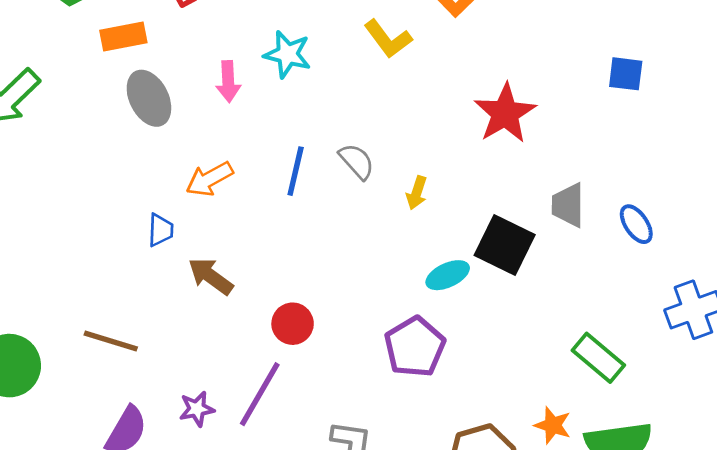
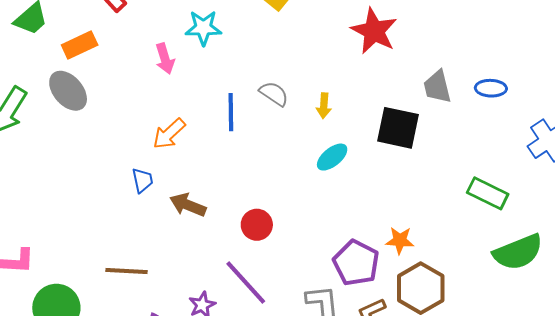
gray ellipse: (149, 98) -> (68, 91), moved
blue ellipse: (636, 224) -> (491, 88), turned -40
cyan ellipse: (448, 275) -> (332, 157), moved
purple pentagon: (415, 347) -> (356, 263), moved
purple line: (260, 394) -> (246, 283), turned -58
orange star: (553, 425) -> (400, 240), moved

